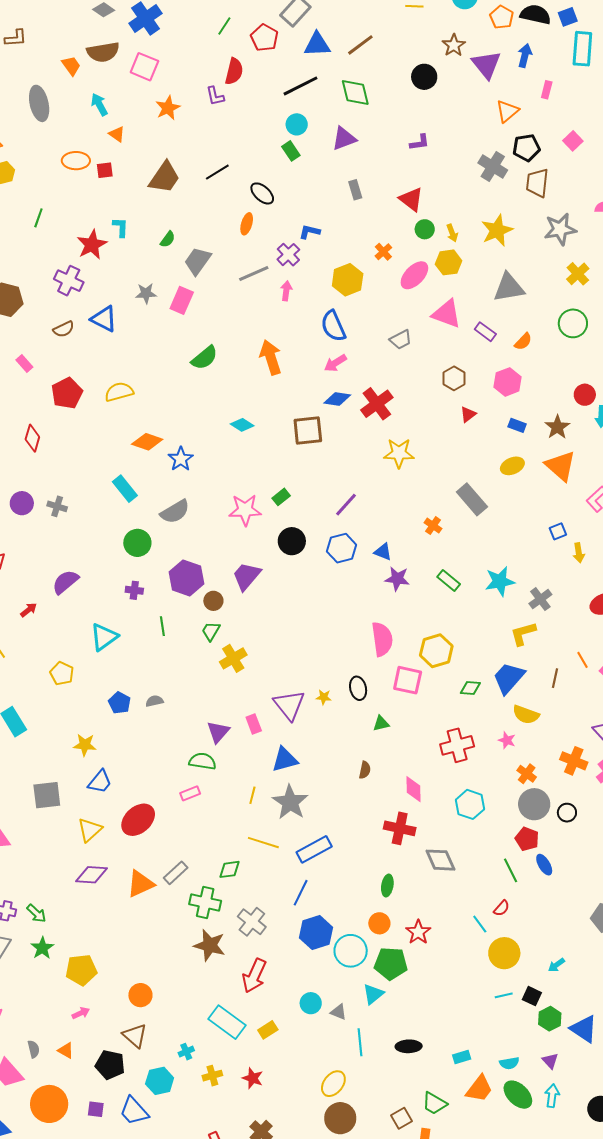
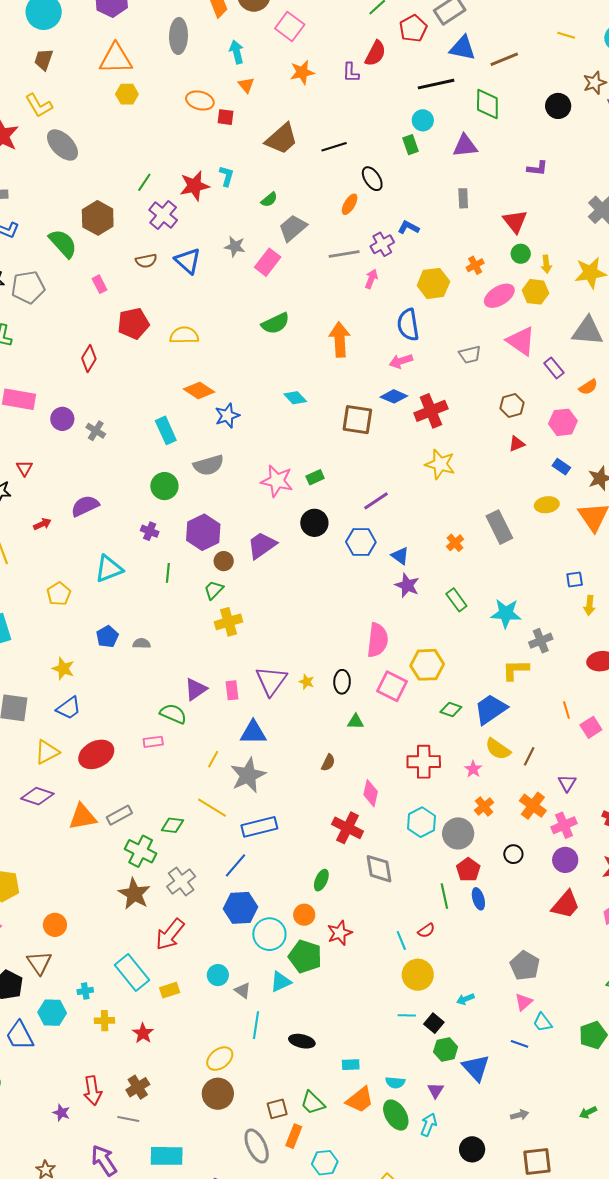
green line: (38, 218) -> (144, 182), moved
brown line: (555, 678) -> (529, 756), moved
gray circle: (534, 804) -> (458, 833), moved

